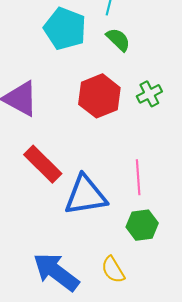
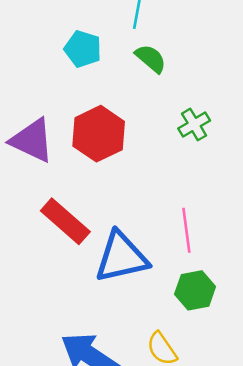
cyan pentagon: (65, 29) -> (83, 49), size x0.7
red hexagon: (99, 96) -> (99, 134), moved

